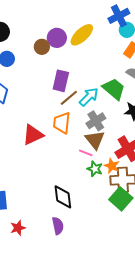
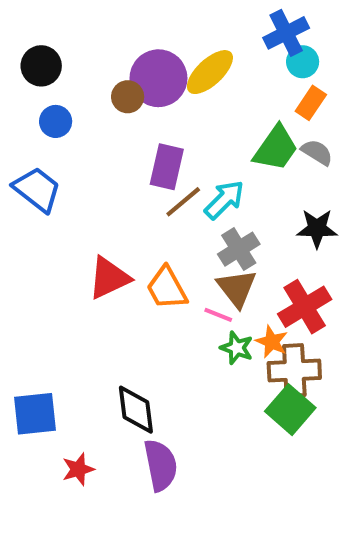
purple circle: (57, 38) -> (158, 78), size x1.4
green trapezoid: (114, 89) -> (276, 148), moved, turned 85
orange trapezoid: (62, 123) -> (167, 288), moved, turned -35
black diamond: (63, 197) -> (136, 410), moved
purple semicircle: (58, 226) -> (161, 465), size x1.4

